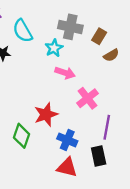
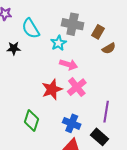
pink cross: (88, 98) -> (77, 87), moved
red star: (46, 114) -> (52, 89), moved
black rectangle: (99, 156) -> (99, 137), turned -36

